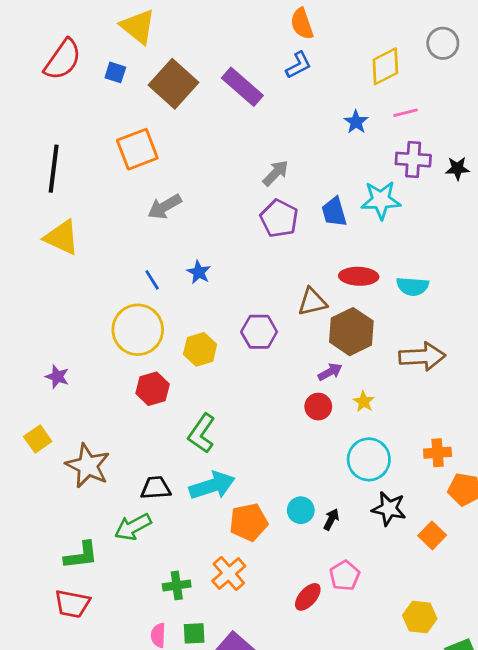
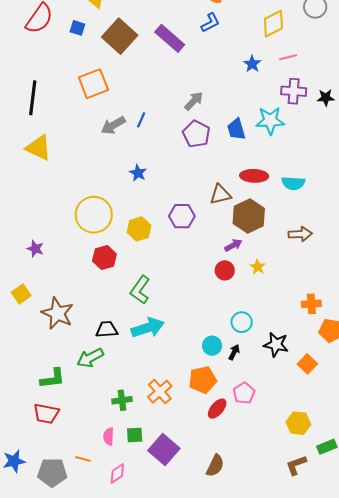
blue line: (152, 280) -> (141, 120), moved, turned 56
brown arrow: (422, 356) -> (300, 234), size x0.7
cyan circle: (369, 459) -> (242, 322), moved, size x0.7
orange pentagon: (249, 522) -> (203, 380), moved

